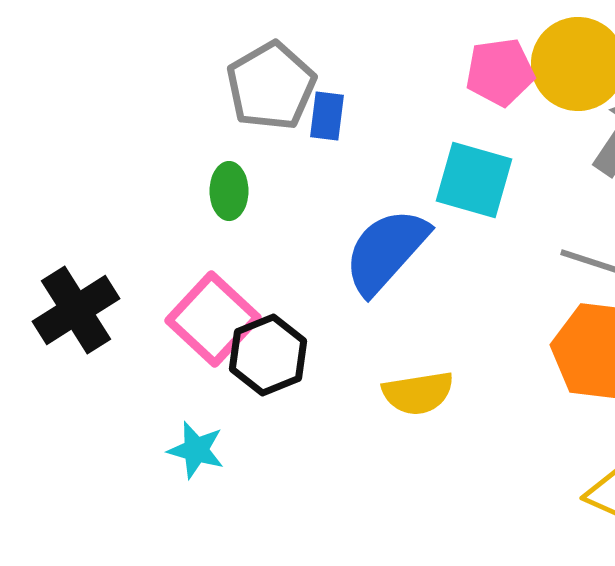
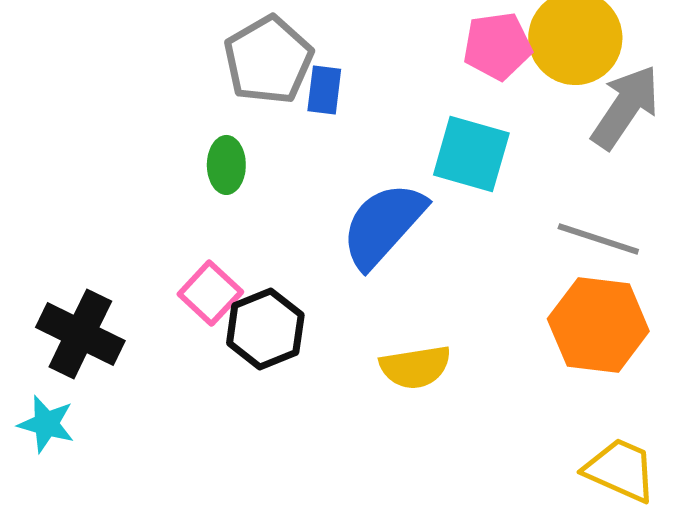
black cross: (76, 310) -> (80, 334), moved, turned -32
pink square: (213, 319) -> (210, 293), size x0.7
cyan star: (196, 450) -> (46, 424), moved

